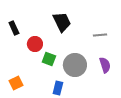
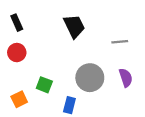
black rectangle: (14, 28) -> (17, 23), moved
red circle: (35, 44) -> (17, 53), moved
green square: (49, 59) -> (44, 85), moved

